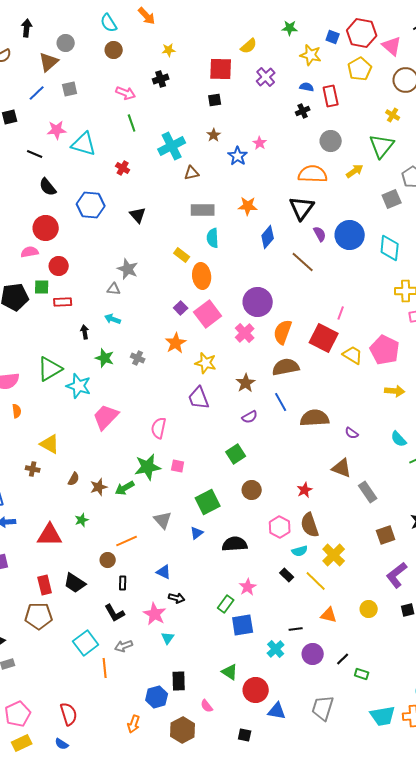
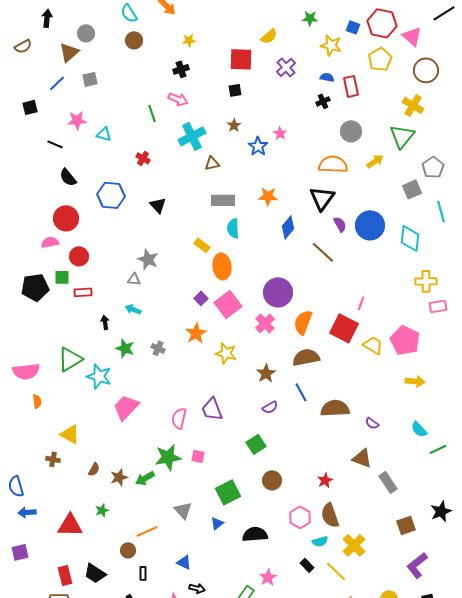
pink arrow: (126, 93) -> (178, 99), moved
yellow cross: (393, 115) -> (413, 105), size x1.5
cyan triangle: (84, 144) -> (104, 134), size x0.6
purple trapezoid: (199, 398) -> (212, 409), moved

